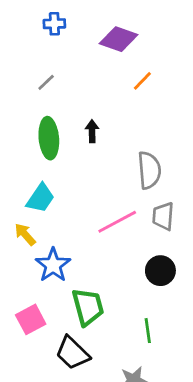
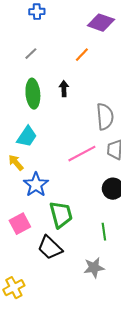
purple diamond: (119, 39) -> (101, 23), moved
orange line: (142, 81) -> (82, 55), moved

